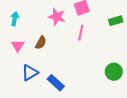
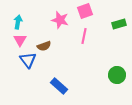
brown semicircle: (41, 43) -> (44, 46), turned 40
pink triangle: (18, 46) -> (20, 40), moved
blue triangle: (30, 73) -> (28, 60), moved, turned -36

